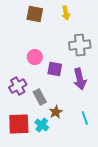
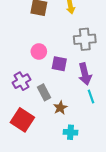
cyan line: (85, 118) -> (91, 96), moved
red square: (19, 124) -> (22, 120), turned 35
cyan cross: (42, 125) -> (71, 132), moved, turned -32

